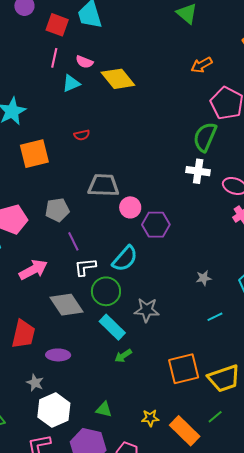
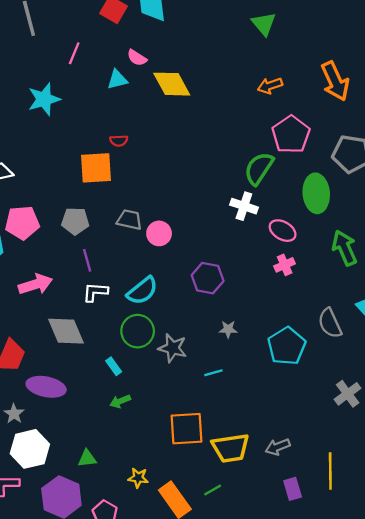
pink line: (54, 58) -> (74, 53), moved
orange square: (34, 154) -> (96, 168), moved
gray trapezoid: (103, 185) -> (129, 220), moved, size x0.7
purple hexagon: (156, 225) -> (208, 278), moved
green circle: (106, 291) -> (138, 331), moved
gray star: (147, 310) -> (173, 348), moved
cyan line: (215, 317) -> (213, 373), moved
cyan rectangle: (112, 327) -> (114, 366), size x0.6
purple ellipse: (58, 355) -> (46, 387), size x1.4
green triangle: (104, 409) -> (87, 459), turned -30

